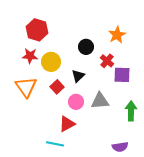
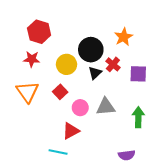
black circle: (86, 47) -> (91, 50), size x1.5
yellow circle: (51, 62) -> (67, 64), moved
purple square: (122, 75) -> (138, 74), moved
black triangle: (78, 76) -> (95, 73), moved

